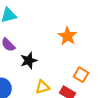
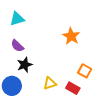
black star: (29, 61) -> (25, 65), moved

